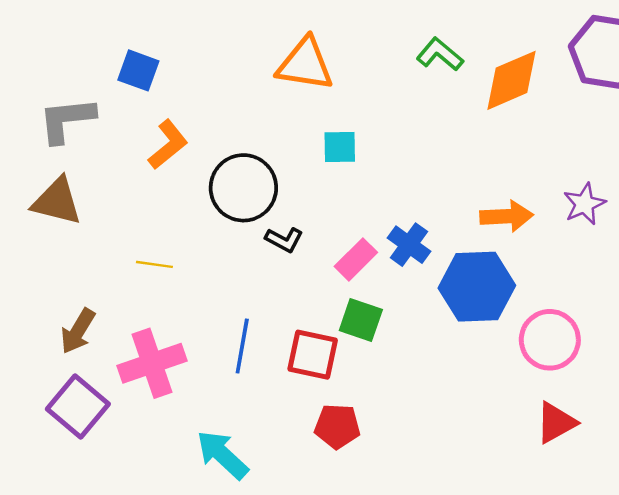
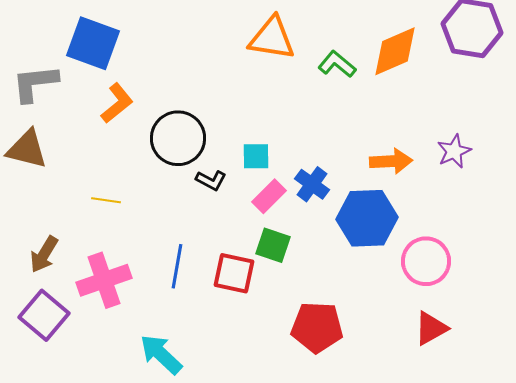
green L-shape: (440, 54) -> (337, 64), moved
orange triangle: (305, 64) -> (272, 38), moved
blue square: (138, 70) -> (93, 43), size x1.6
cyan square: (340, 147) -> (256, 156), moved
red pentagon: (337, 426) -> (317, 327), moved, size x1.4

